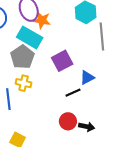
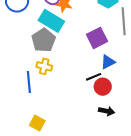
purple square: (62, 61) -> (97, 38), moved
red circle: (68, 121) -> (103, 87), moved

